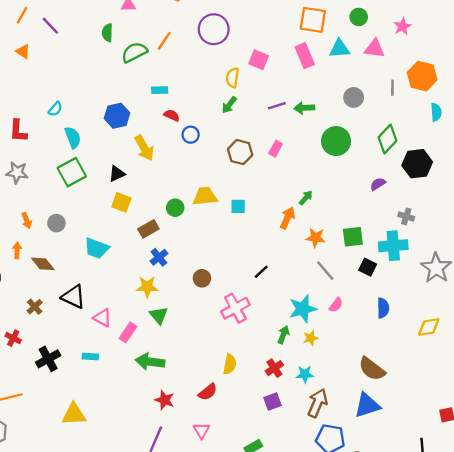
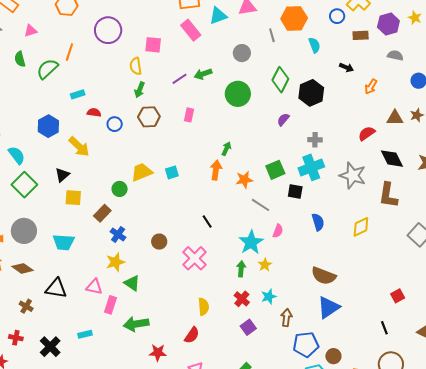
brown hexagon: (240, 152) -> (149, 117), moved
gray circle: (56, 223) -> (24, 231), size x1.6
black line: (261, 272) -> (207, 222), turned -64
pink triangle: (103, 318) -> (94, 287), moved
brown arrow: (318, 403) -> (286, 318), size x0.7

